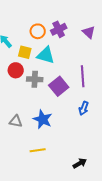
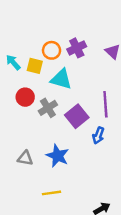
yellow square: (25, 52) -> (35, 66), moved
gray cross: (35, 79) -> (48, 108), turned -35
blue arrow: (84, 108) -> (98, 135), moved

